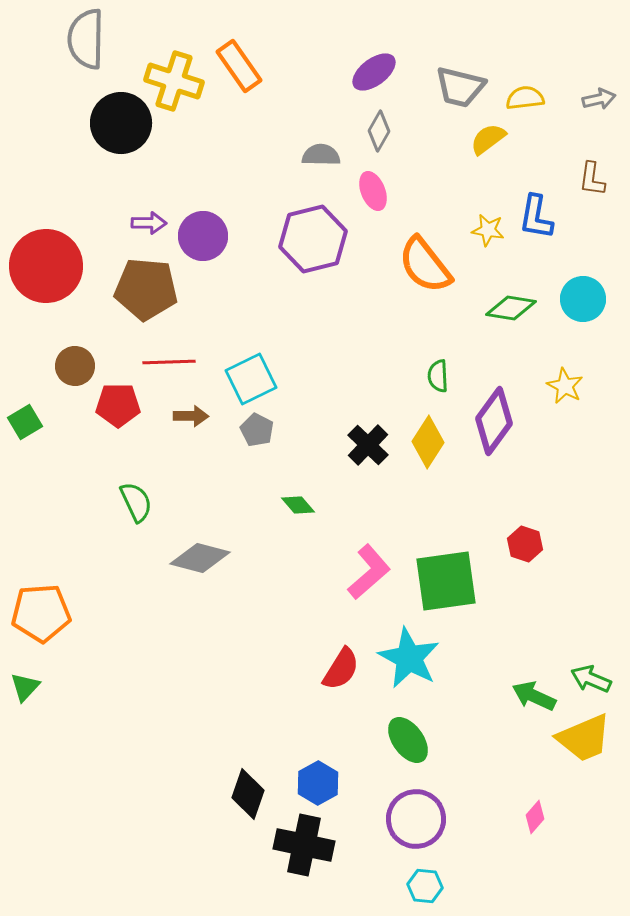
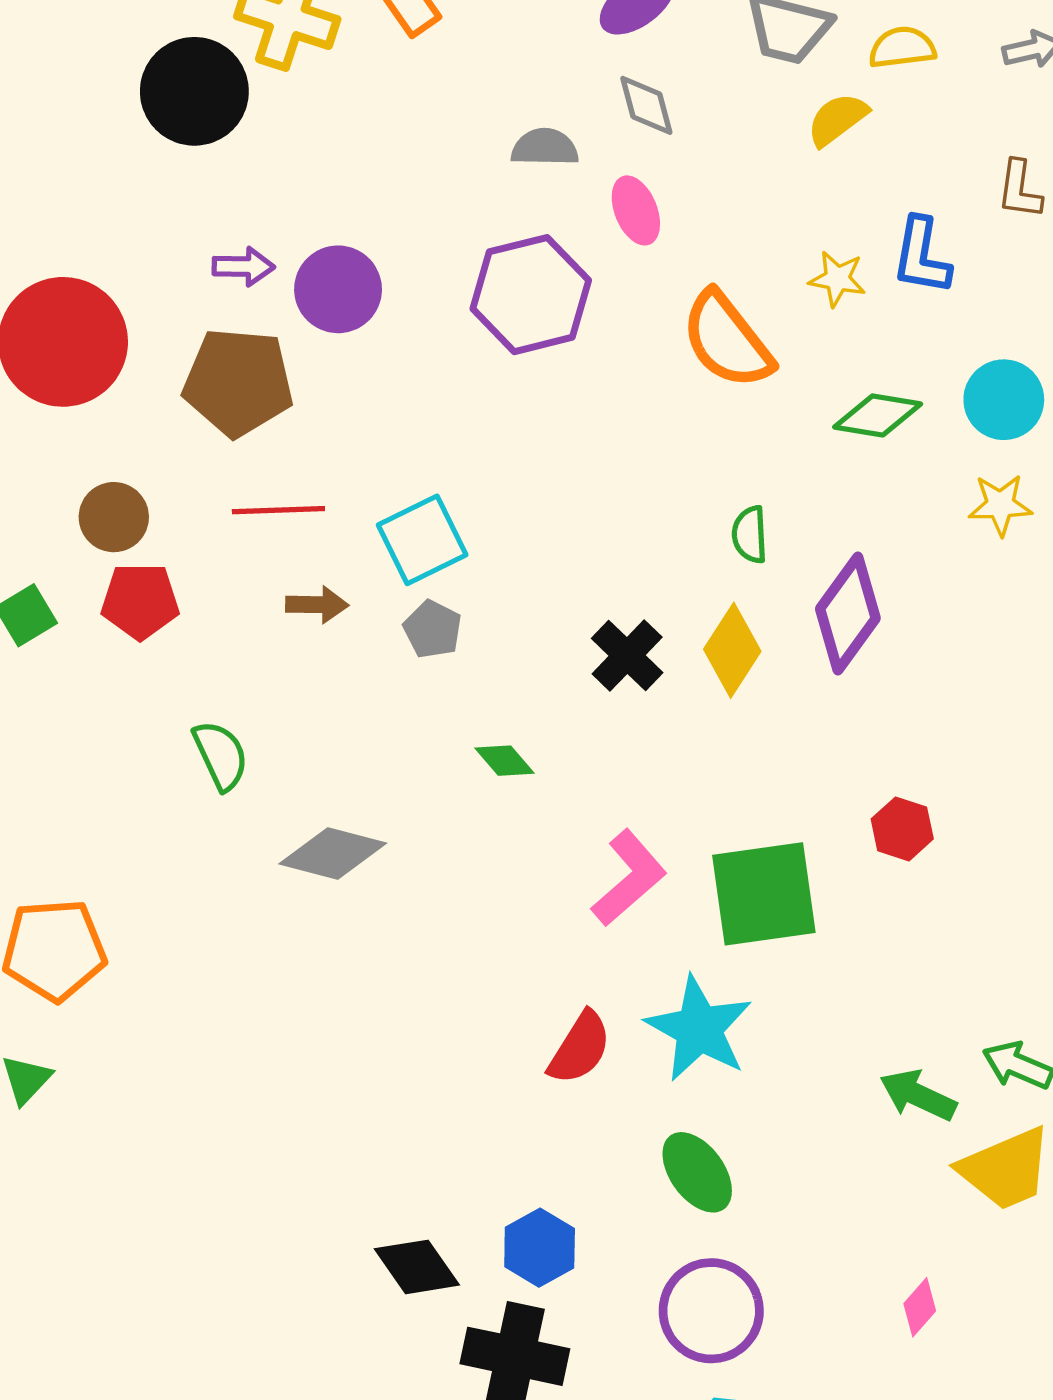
gray diamond: (379, 131) -> (646, 105), turned -45
yellow star: (565, 386) -> (1000, 505), moved, turned -30
red pentagon: (118, 405) -> (140, 601), moved
black diamond: (248, 794) -> (417, 1267), turned -54

